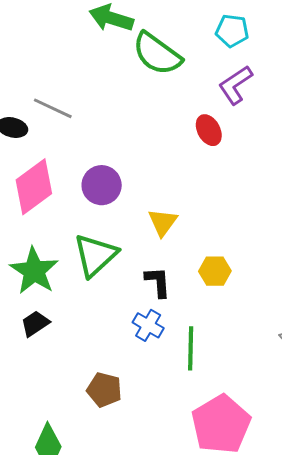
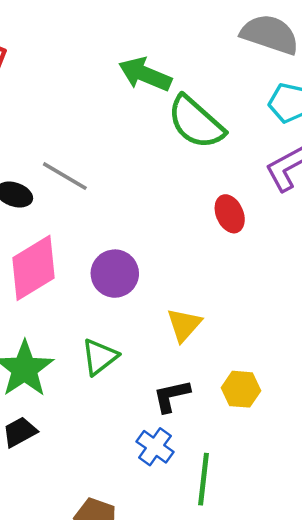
red ellipse: (209, 130) -> (230, 214), moved
green triangle: (95, 255) -> (100, 357), size x0.7
black L-shape: (158, 282) -> (172, 396), turned -104

